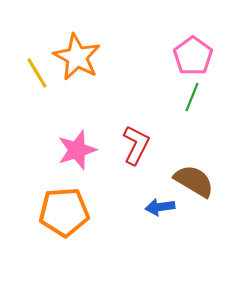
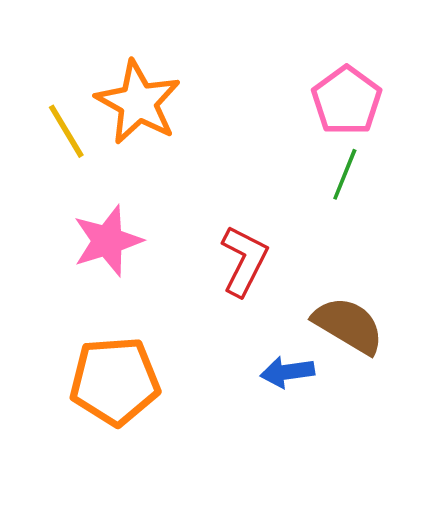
pink star: (77, 150) -> (108, 241), moved

